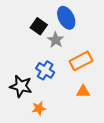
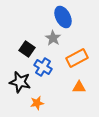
black square: (39, 26) -> (27, 49), moved

